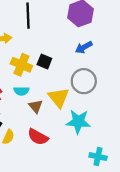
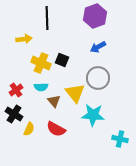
cyan cross: (98, 157) -> (120, 139), moved

